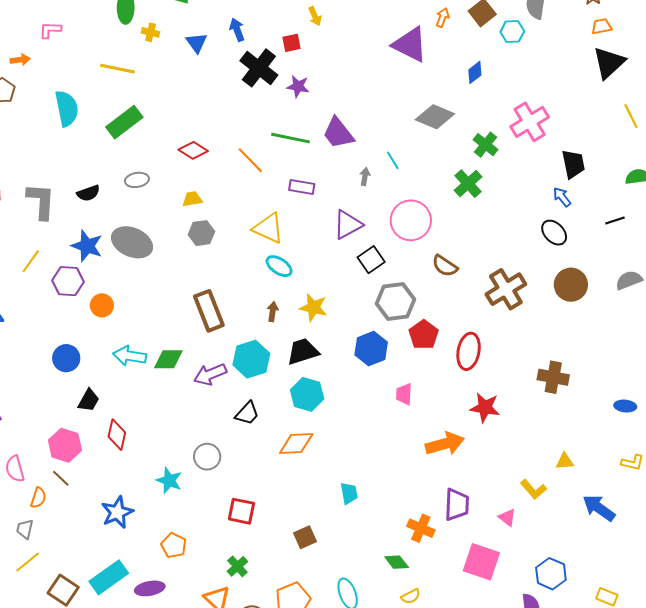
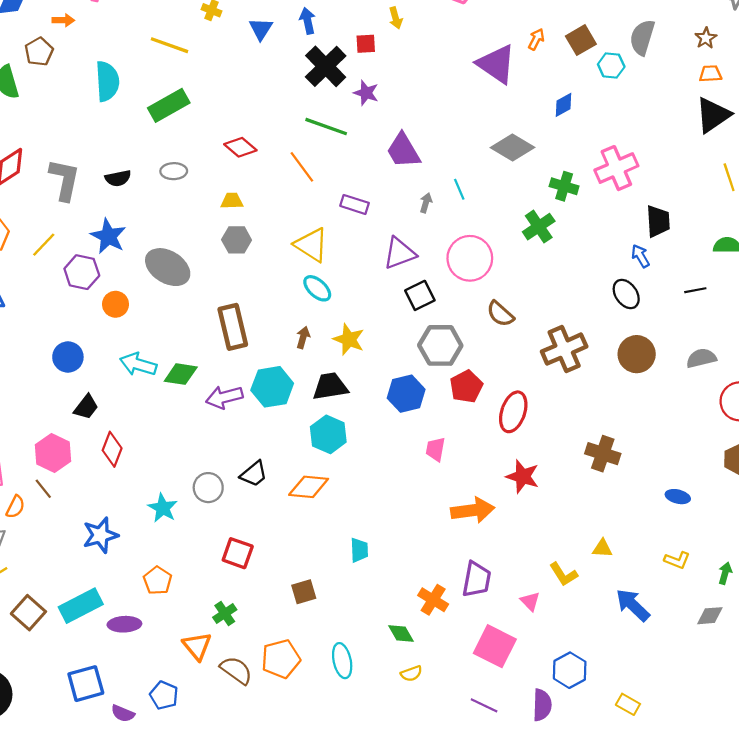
green line: (290, 138) -> (326, 127), moved
green cross: (486, 145) -> (564, 186), turned -30
gray ellipse: (132, 242) -> (168, 267), moved
black trapezoid: (247, 413) -> (254, 474), moved

